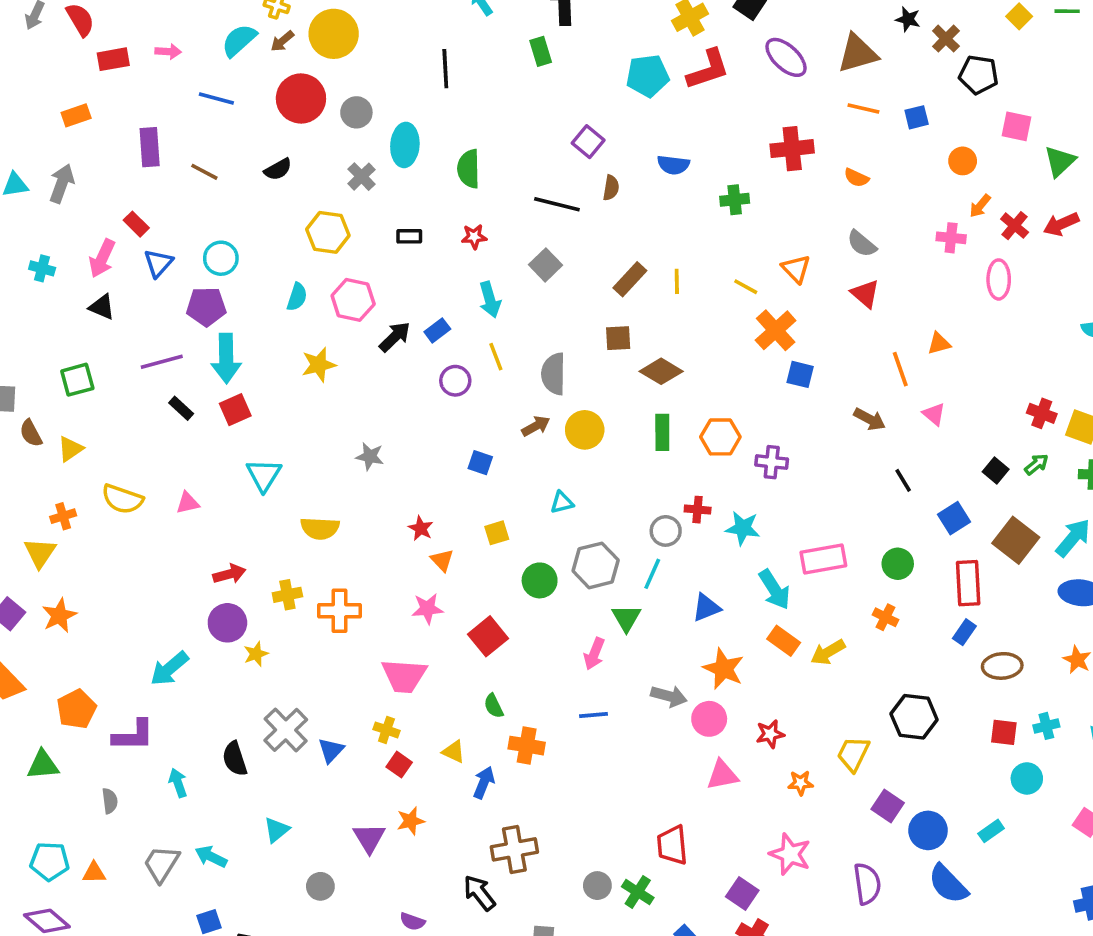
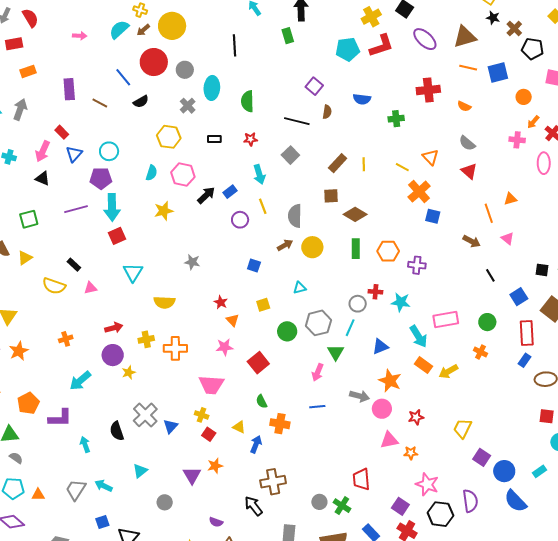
red rectangle: (113, 59) -> (14, 44), moved
blue line: (216, 99) -> (123, 77), moved, turned 36
blue square: (917, 117) -> (498, 73), size x1.5
black rectangle: (181, 408) -> (74, 265), moved
black square: (996, 471) -> (542, 270), turned -32
orange cross: (63, 516) -> (66, 339), moved
black hexagon: (914, 717) -> (440, 514), moved
orange star: (801, 783) -> (411, 453), moved
gray semicircle: (110, 801) -> (16, 458), moved, turned -48

